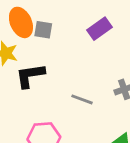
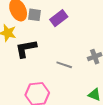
purple rectangle: (99, 29) -> (59, 18), moved

